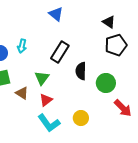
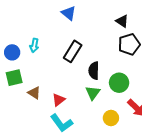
green triangle: (42, 78) -> (93, 93), moved
yellow circle: (81, 118) -> (111, 118), moved

